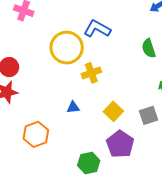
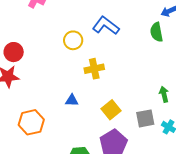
yellow circle: (67, 48) -> (73, 40), size x0.6
green semicircle: (149, 48) -> (156, 32), moved

